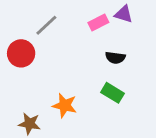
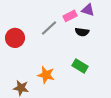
gray line: (46, 25) -> (49, 28), moved
black semicircle: (115, 58) -> (82, 32), moved

